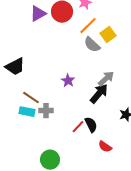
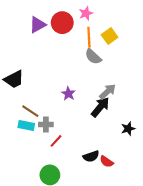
orange line: (88, 26) -> (89, 37), turned -48
yellow square: (108, 35) -> (110, 36), moved
black semicircle: (91, 125) -> (91, 156), moved, turned 98
red line: (78, 127) -> (56, 141), moved

